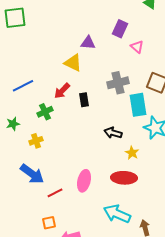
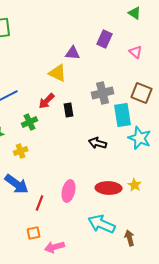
pink triangle: (137, 47) -> (136, 52), moved
yellow star: (132, 153) -> (135, 185), moved
red line: (55, 193) -> (40, 203), turned -42

